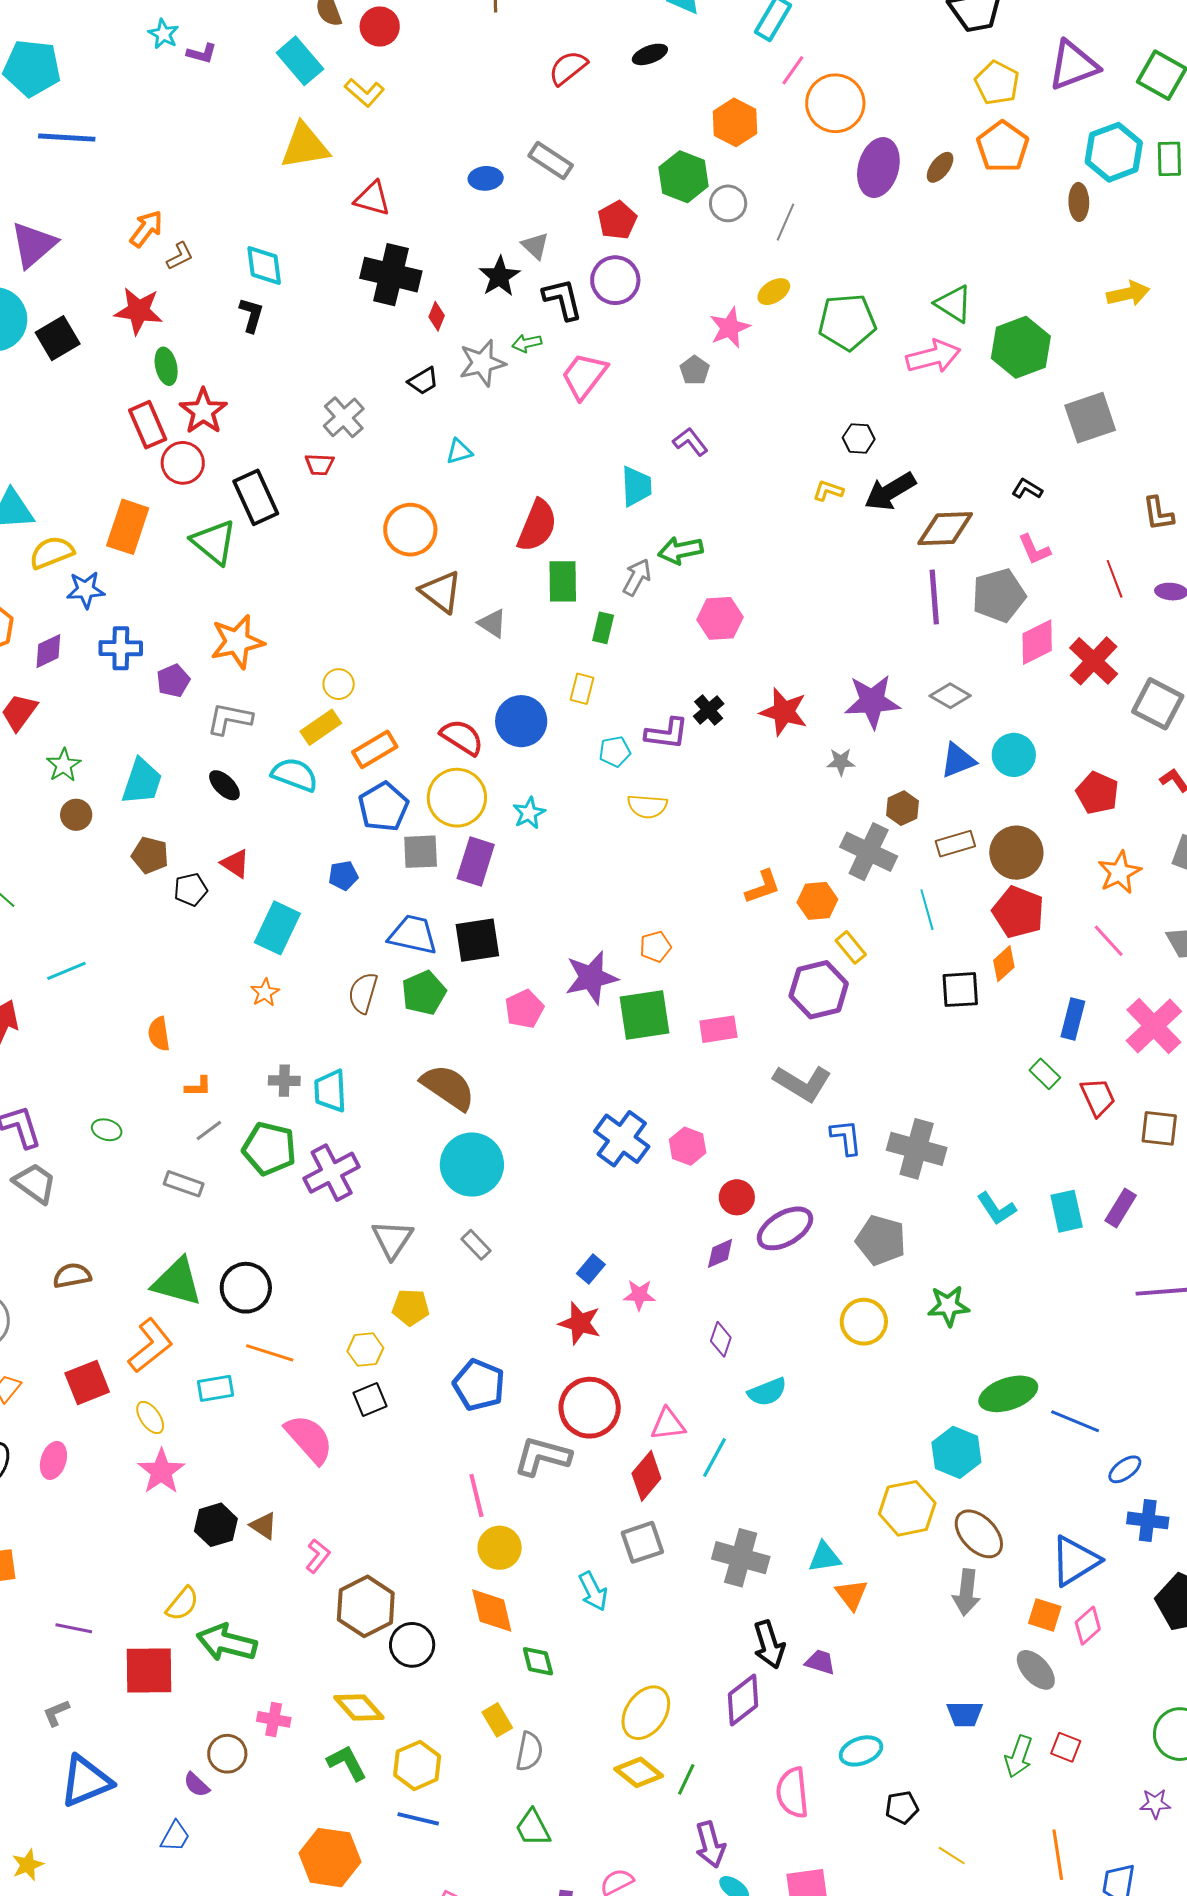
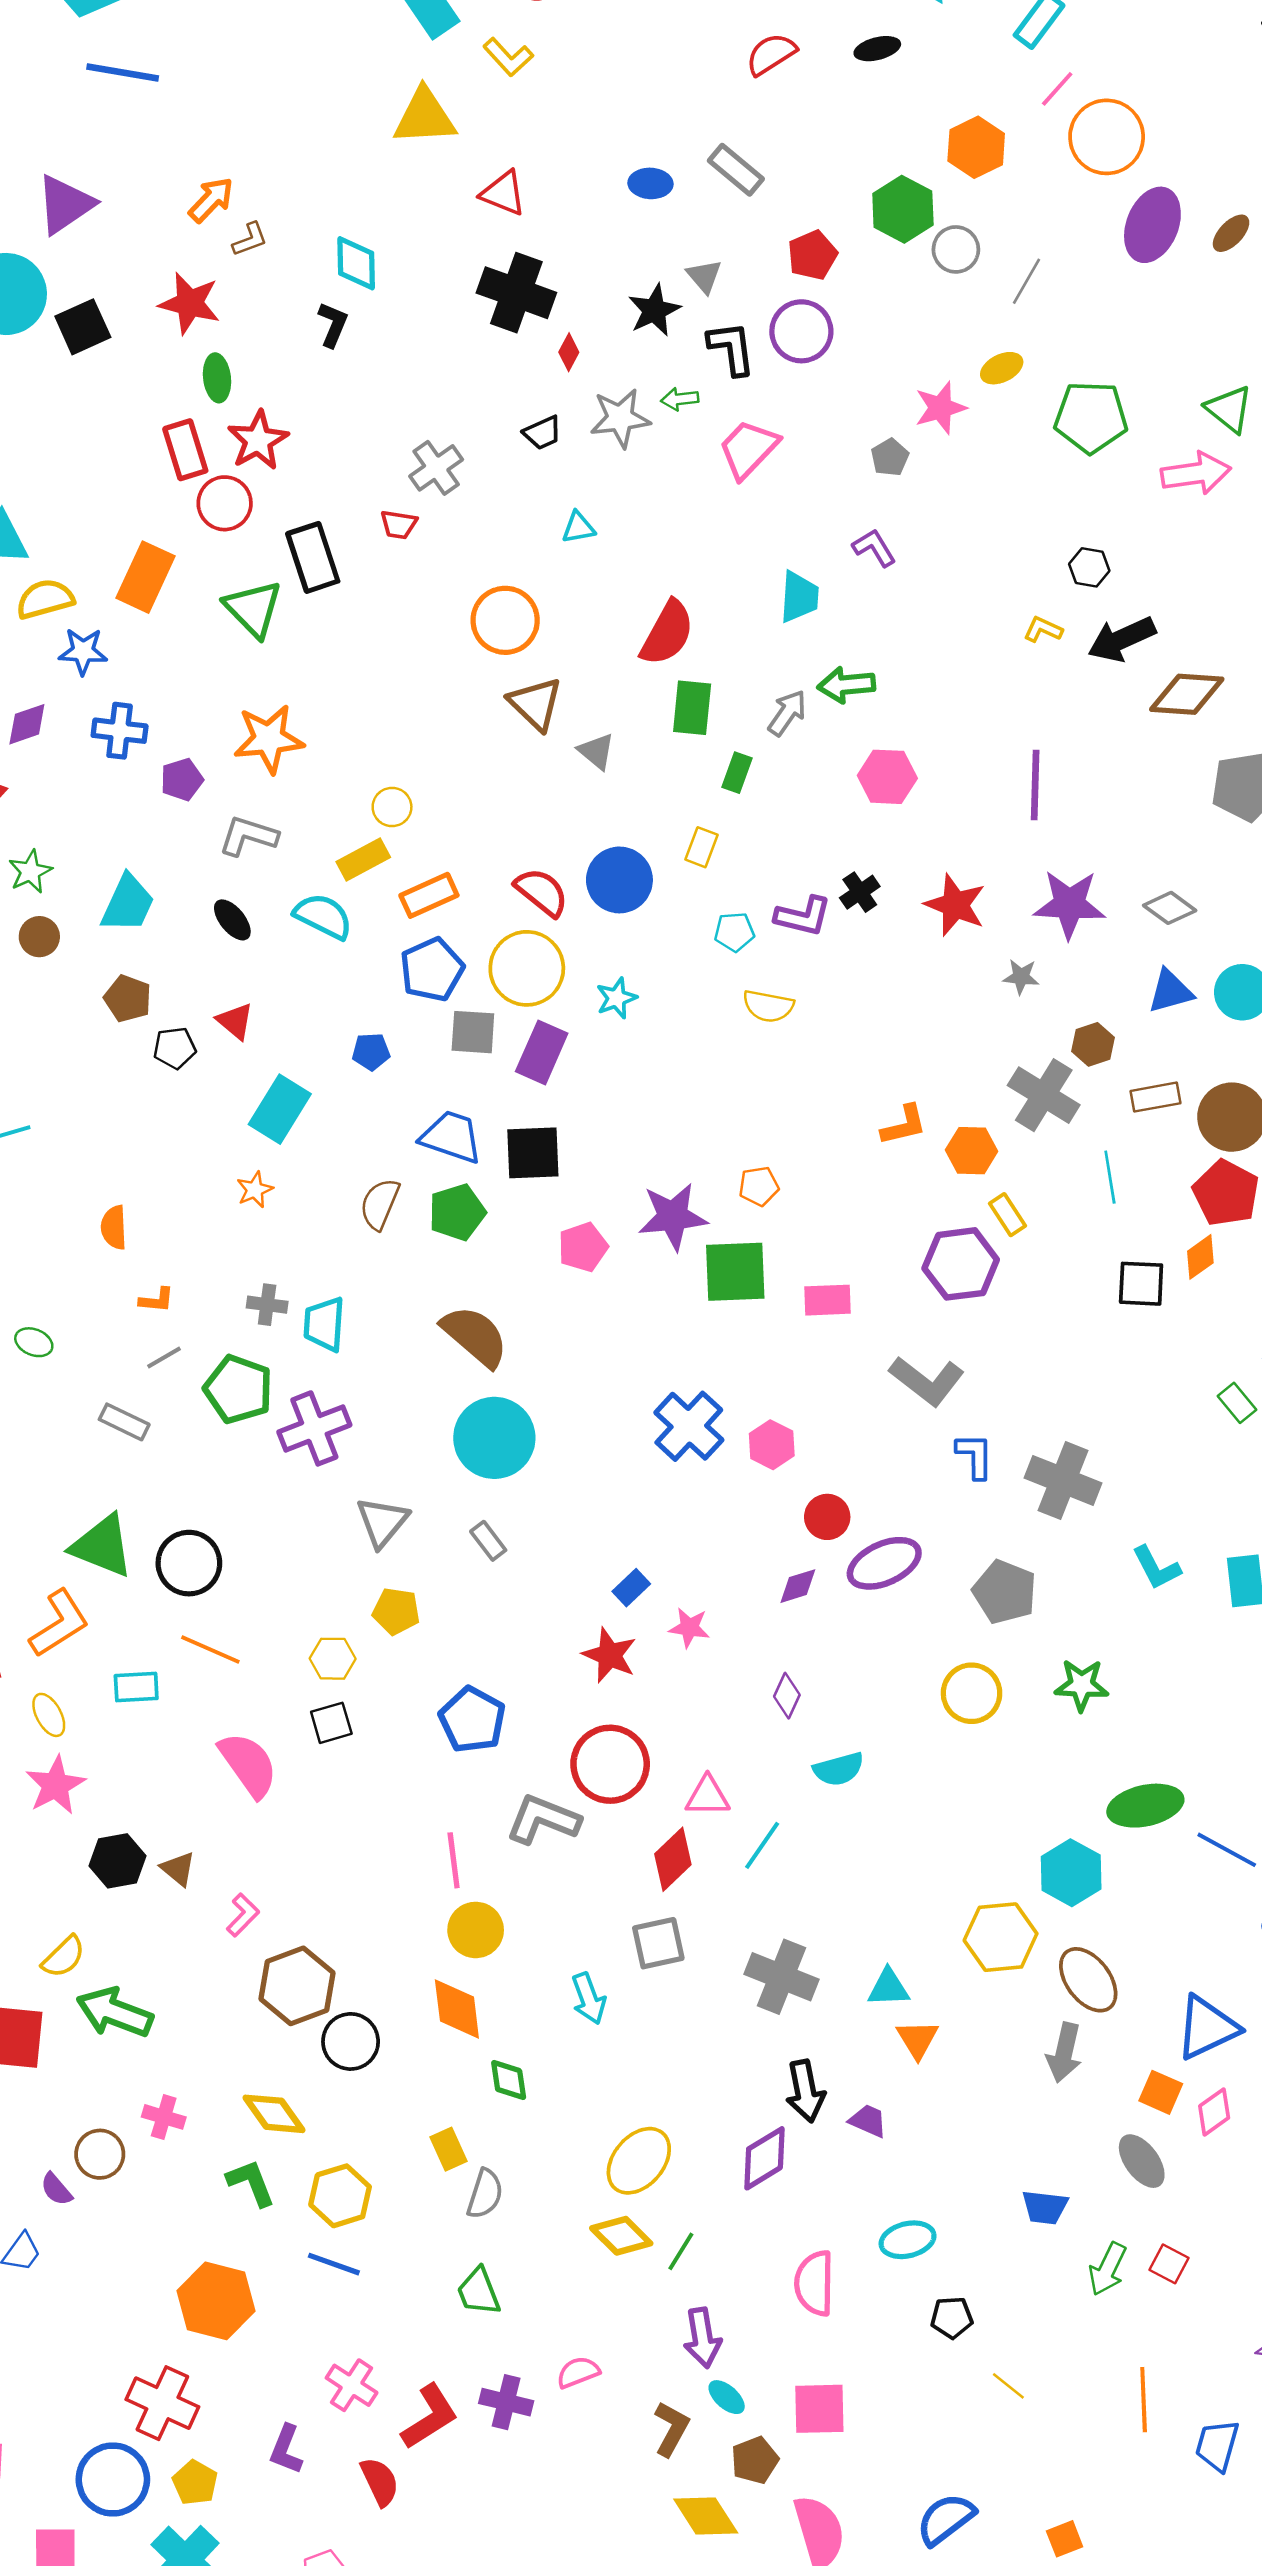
purple line: (934, 597) -> (1035, 785), moved

